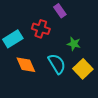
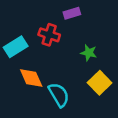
purple rectangle: (60, 11) -> (72, 13), turned -72
cyan semicircle: (57, 64) -> (59, 95), moved

